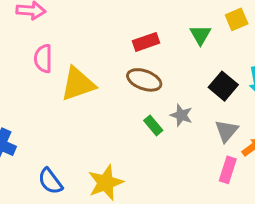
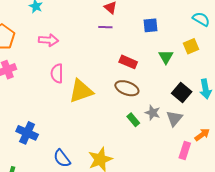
red rectangle: (146, 42) -> (128, 62), turned 42
gray triangle: (226, 131) -> (174, 118), moved

